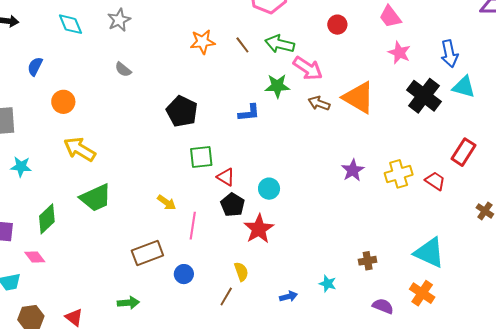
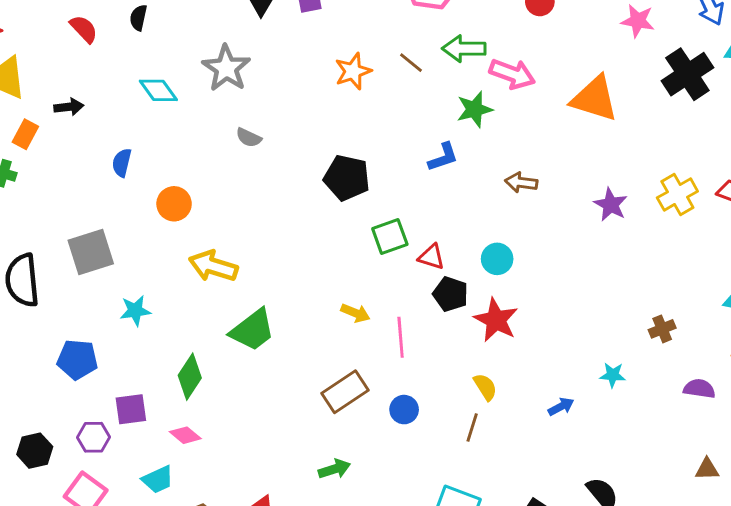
gray star: (119, 20) -> (226, 68), size x1.4
black cross: (424, 96) -> (687, 74), turned 32
brown arrow: (319, 103) -> (521, 182), moved

